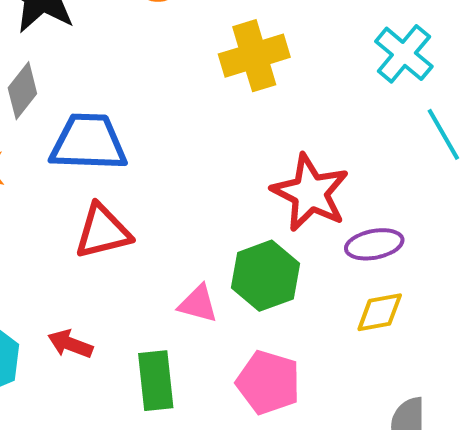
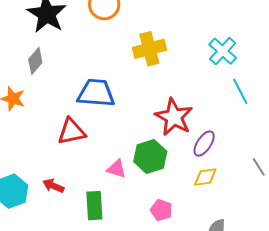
blue trapezoid: (88, 142) -> (96, 93), moved
purple ellipse: (374, 244) -> (204, 144), turned -48
pink pentagon: (268, 382) -> (161, 210), moved, size x0.7

